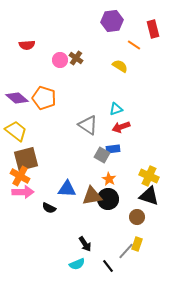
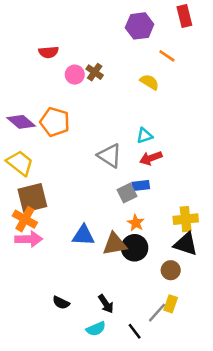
red rectangle: (153, 29) -> (184, 16), moved
red semicircle: (27, 45) -> (49, 52), moved
gray square: (102, 155) -> (127, 193), turned 35
yellow cross: (149, 176) -> (186, 219), turned -30
black semicircle: (49, 208) -> (61, 303), moved

